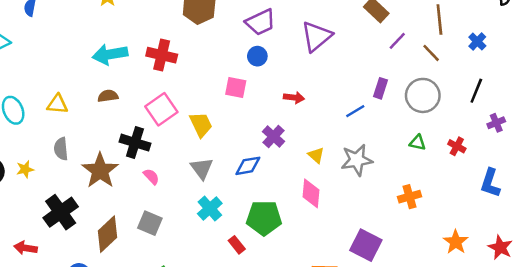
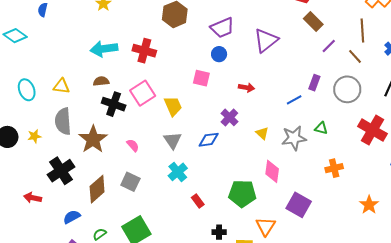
black cross: (135, 143) -> (114, 104), moved
green triangle: (418, 143) -> (321, 128), moved
red cross: (457, 146) -> (372, 130), size x2.0
gray semicircle: (61, 149) -> (63, 121), size x1.5
pink diamond: (311, 193) -> (272, 171), moved
green pentagon: (264, 218) -> (242, 194), moved

